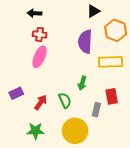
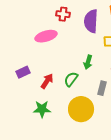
red cross: (40, 34) -> (63, 14), moved
pink ellipse: (40, 57) -> (46, 36), turned 50
green semicircle: (65, 100) -> (71, 79), turned -119

